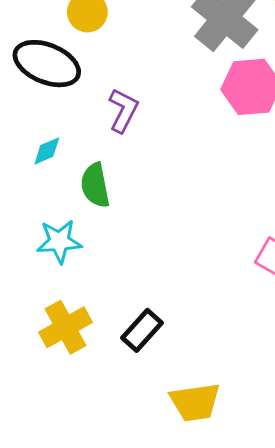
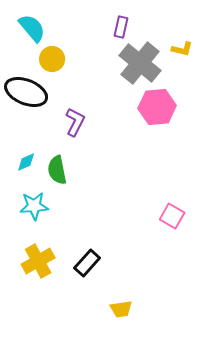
cyan diamond: (47, 151) -> (26, 162), moved
yellow trapezoid: (195, 402) -> (121, 309), size x0.7

